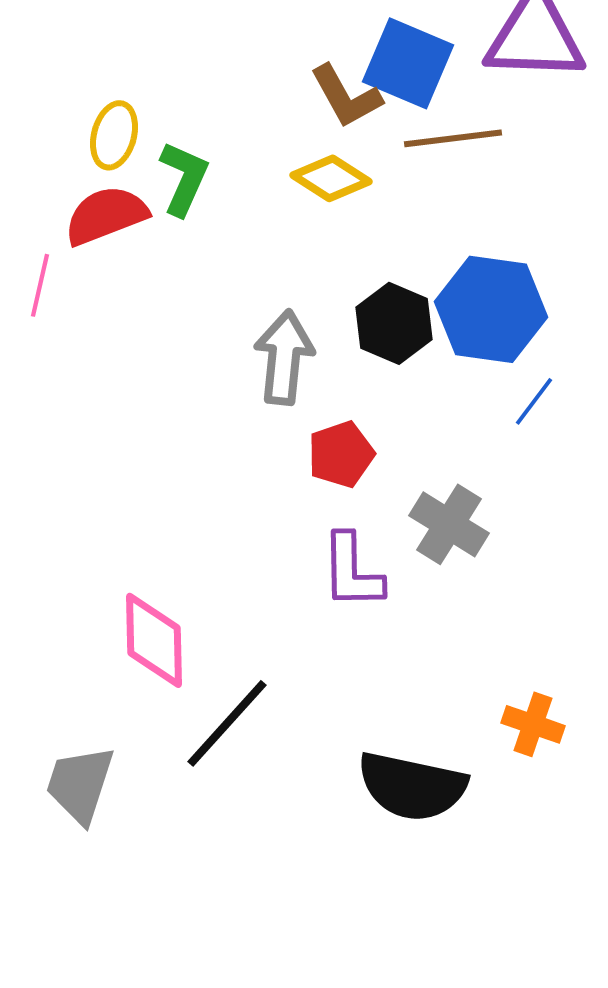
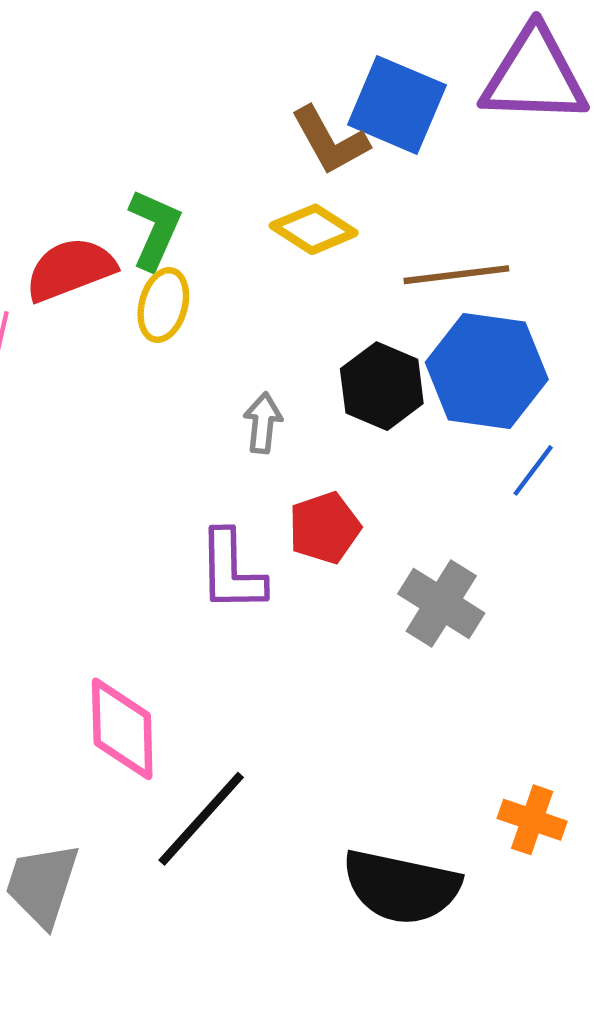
yellow ellipse: (114, 135) -> (163, 305), moved
brown line: (453, 138) -> (456, 275), moved
gray arrow: (284, 357) -> (263, 423), size x0.6
purple L-shape: (352, 571) -> (231, 571), moved

